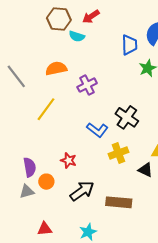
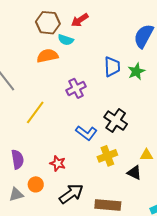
blue trapezoid: (129, 45) -> (112, 67), moved
orange semicircle: (56, 68) -> (47, 56), moved
purple semicircle: (30, 167) -> (17, 159), moved

